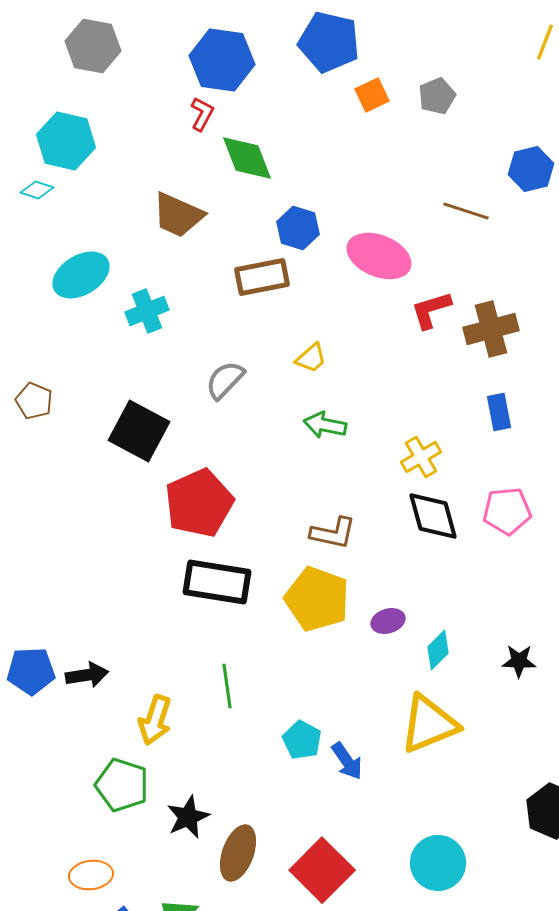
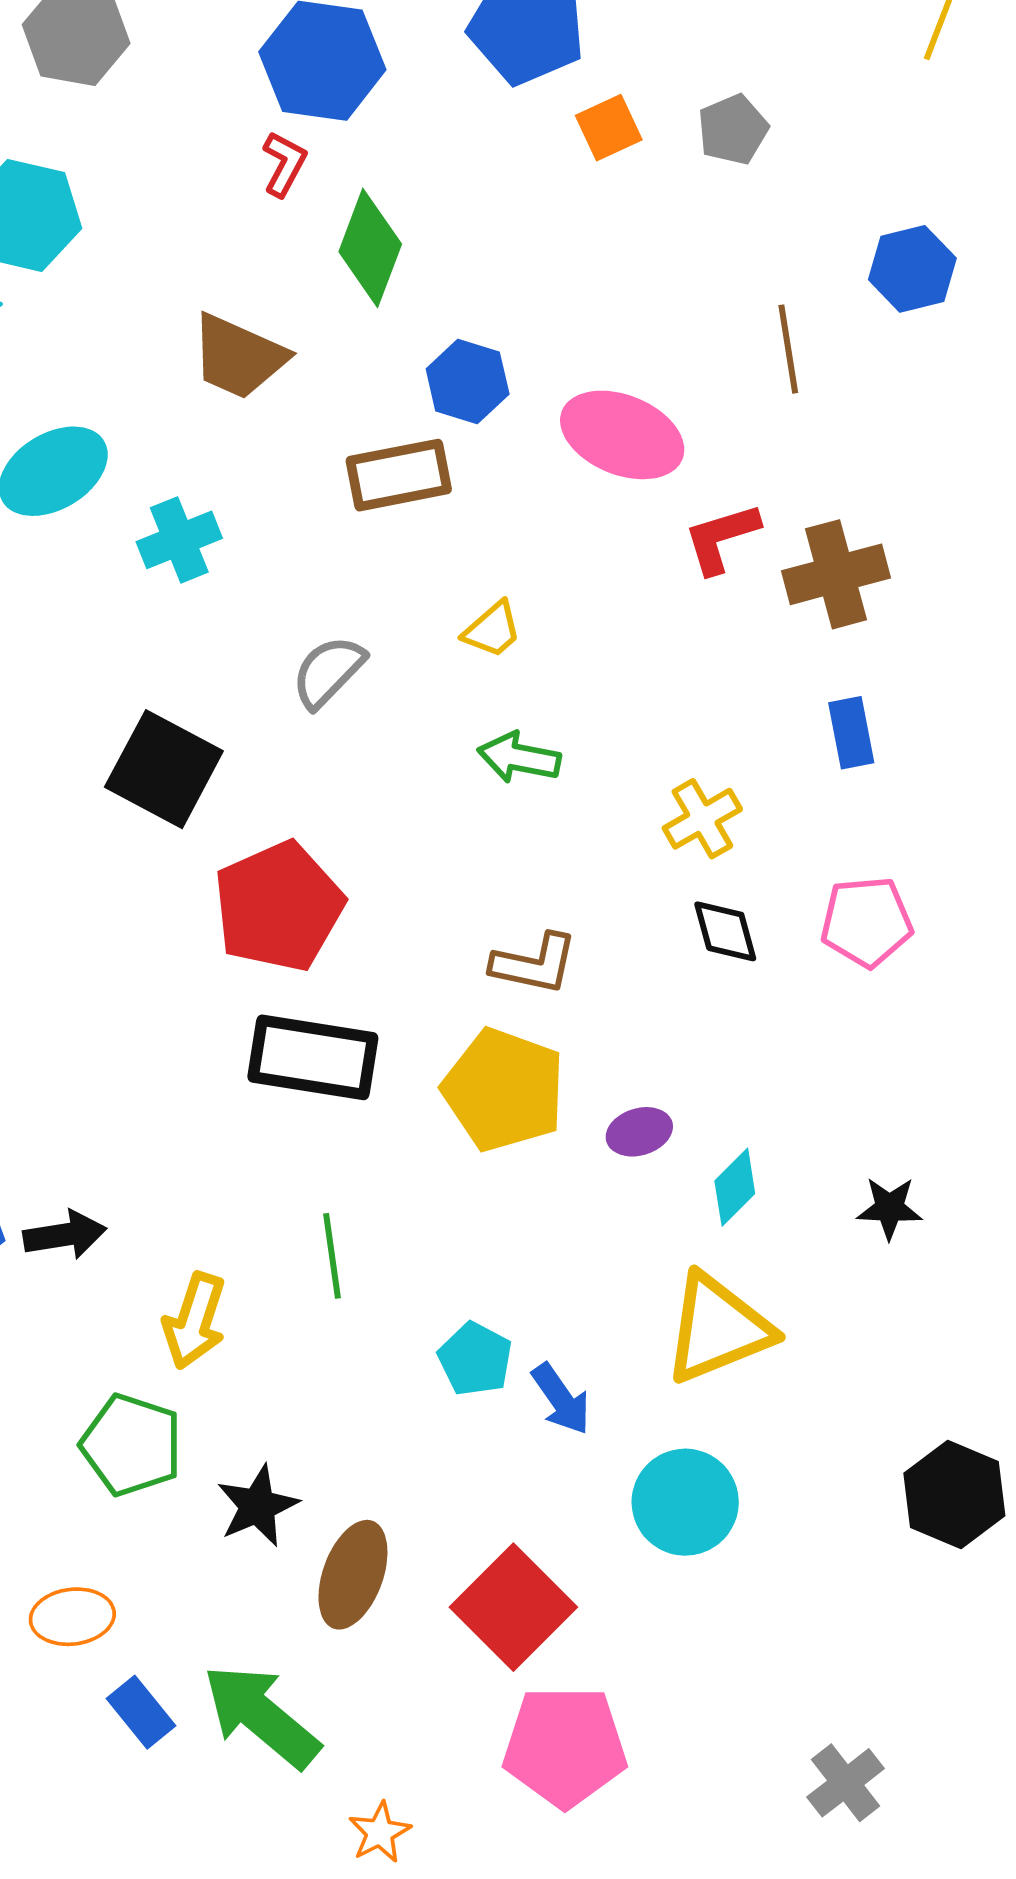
green diamond: (247, 158) -> (370, 248), turned 42
brown line: (466, 211) -> (788, 349), turned 63
black diamond: (433, 516) -> (725, 931), size x0.7
cyan circle: (438, 863) -> (685, 1502), moved

